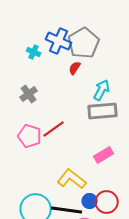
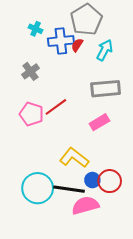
blue cross: (59, 41) -> (61, 41), moved, turned -30
cyan arrow: (102, 90) -> (105, 50), moved
pink rectangle: (104, 155) -> (99, 122), moved

